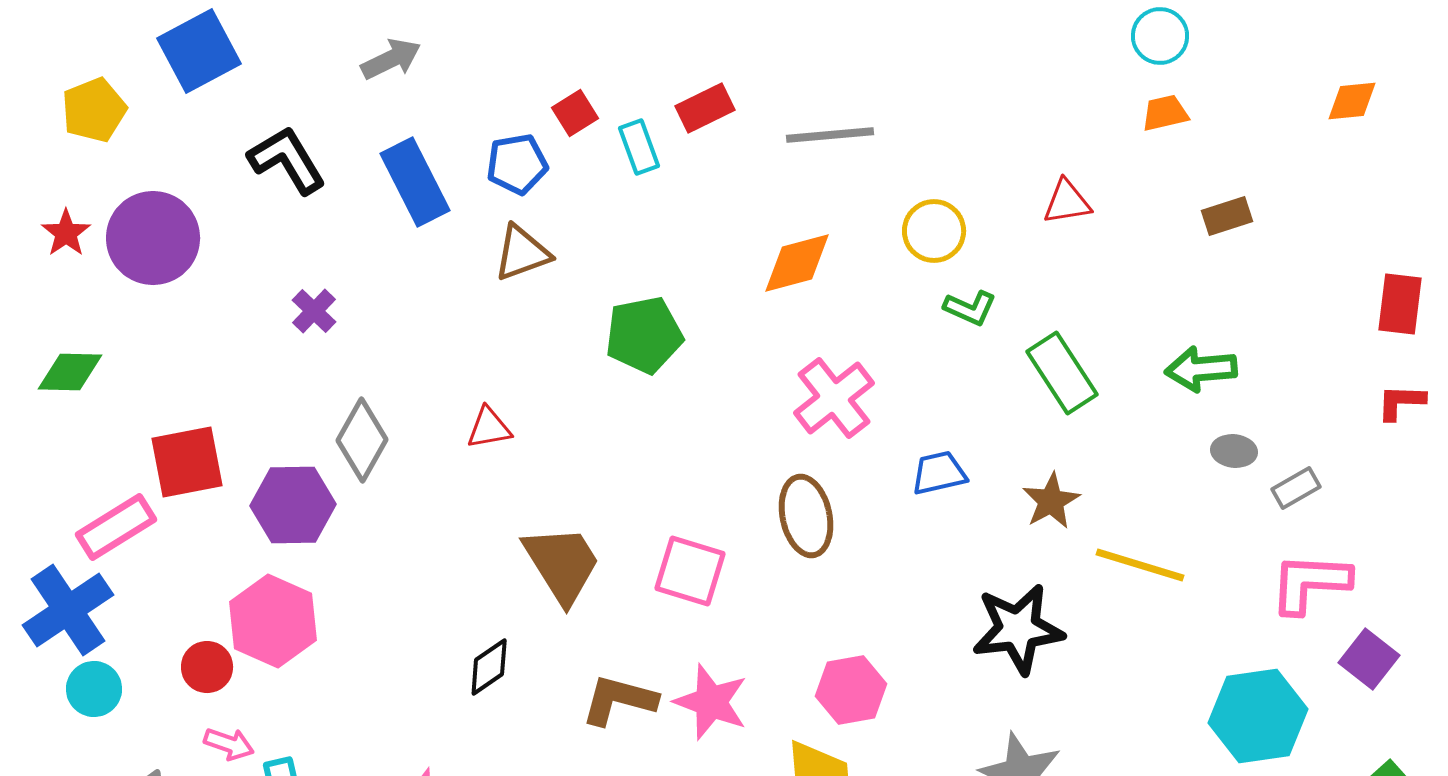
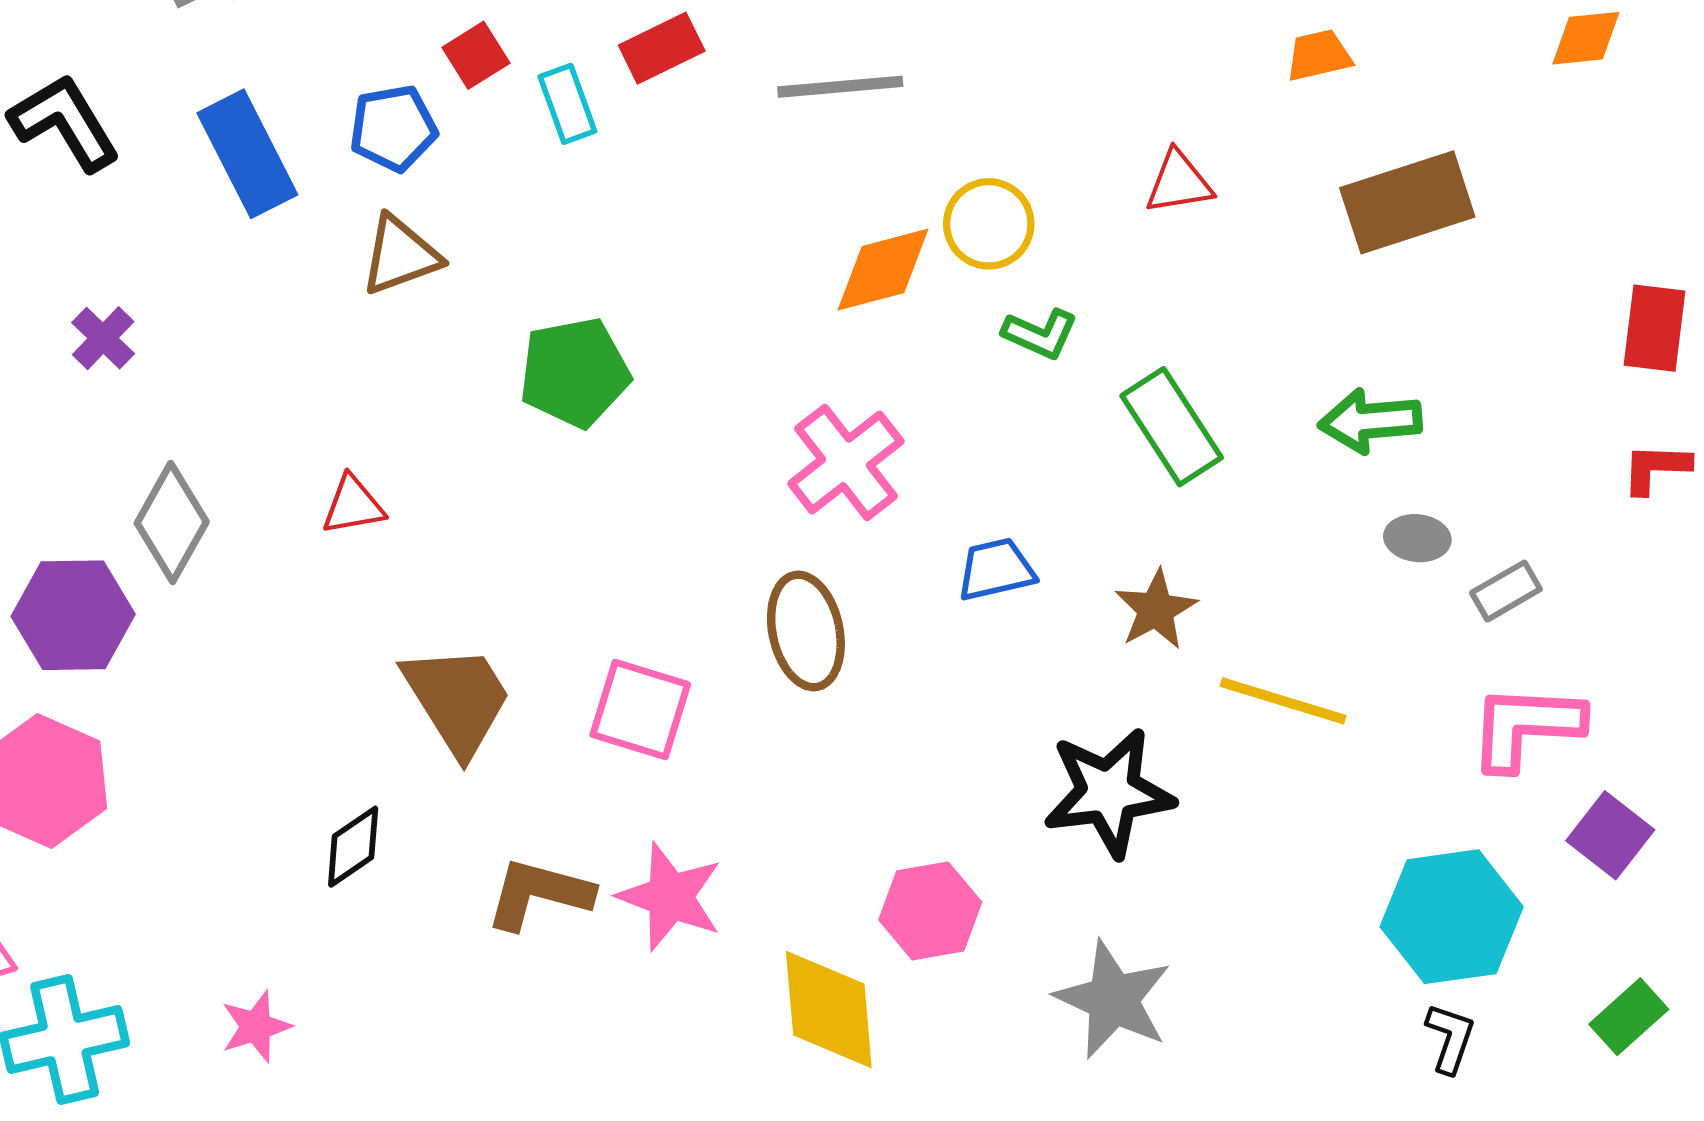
brown rectangle: (1227, 216) -> (1407, 202), size x1.8
orange diamond: (797, 263) -> (883, 270), moved
pink hexagon: (851, 690) -> (930, 911), moved

